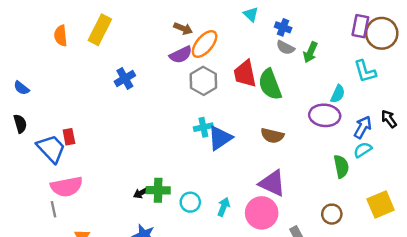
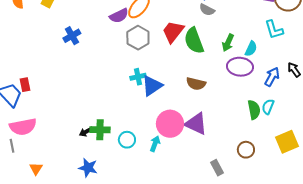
green arrow: (310, 52) -> (228, 43), moved
red trapezoid: (245, 74) -> (173, 32), turned 50
cyan semicircle: (363, 150) -> (268, 107), moved, turned -35
pink circle: (262, 213) -> (170, 124), moved

